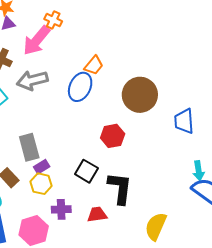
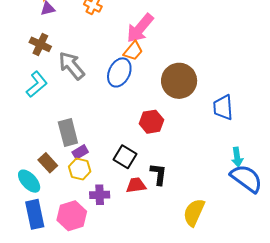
pink arrow: (37, 41) -> (140, 28), moved
gray arrow: (32, 80) -> (72, 66), turned 64
black L-shape: (120, 188) -> (158, 174), size x0.7
red trapezoid: (97, 214) -> (136, 185), moved

